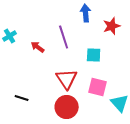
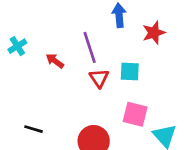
red triangle: (67, 79) -> (99, 78), moved, size x0.7

